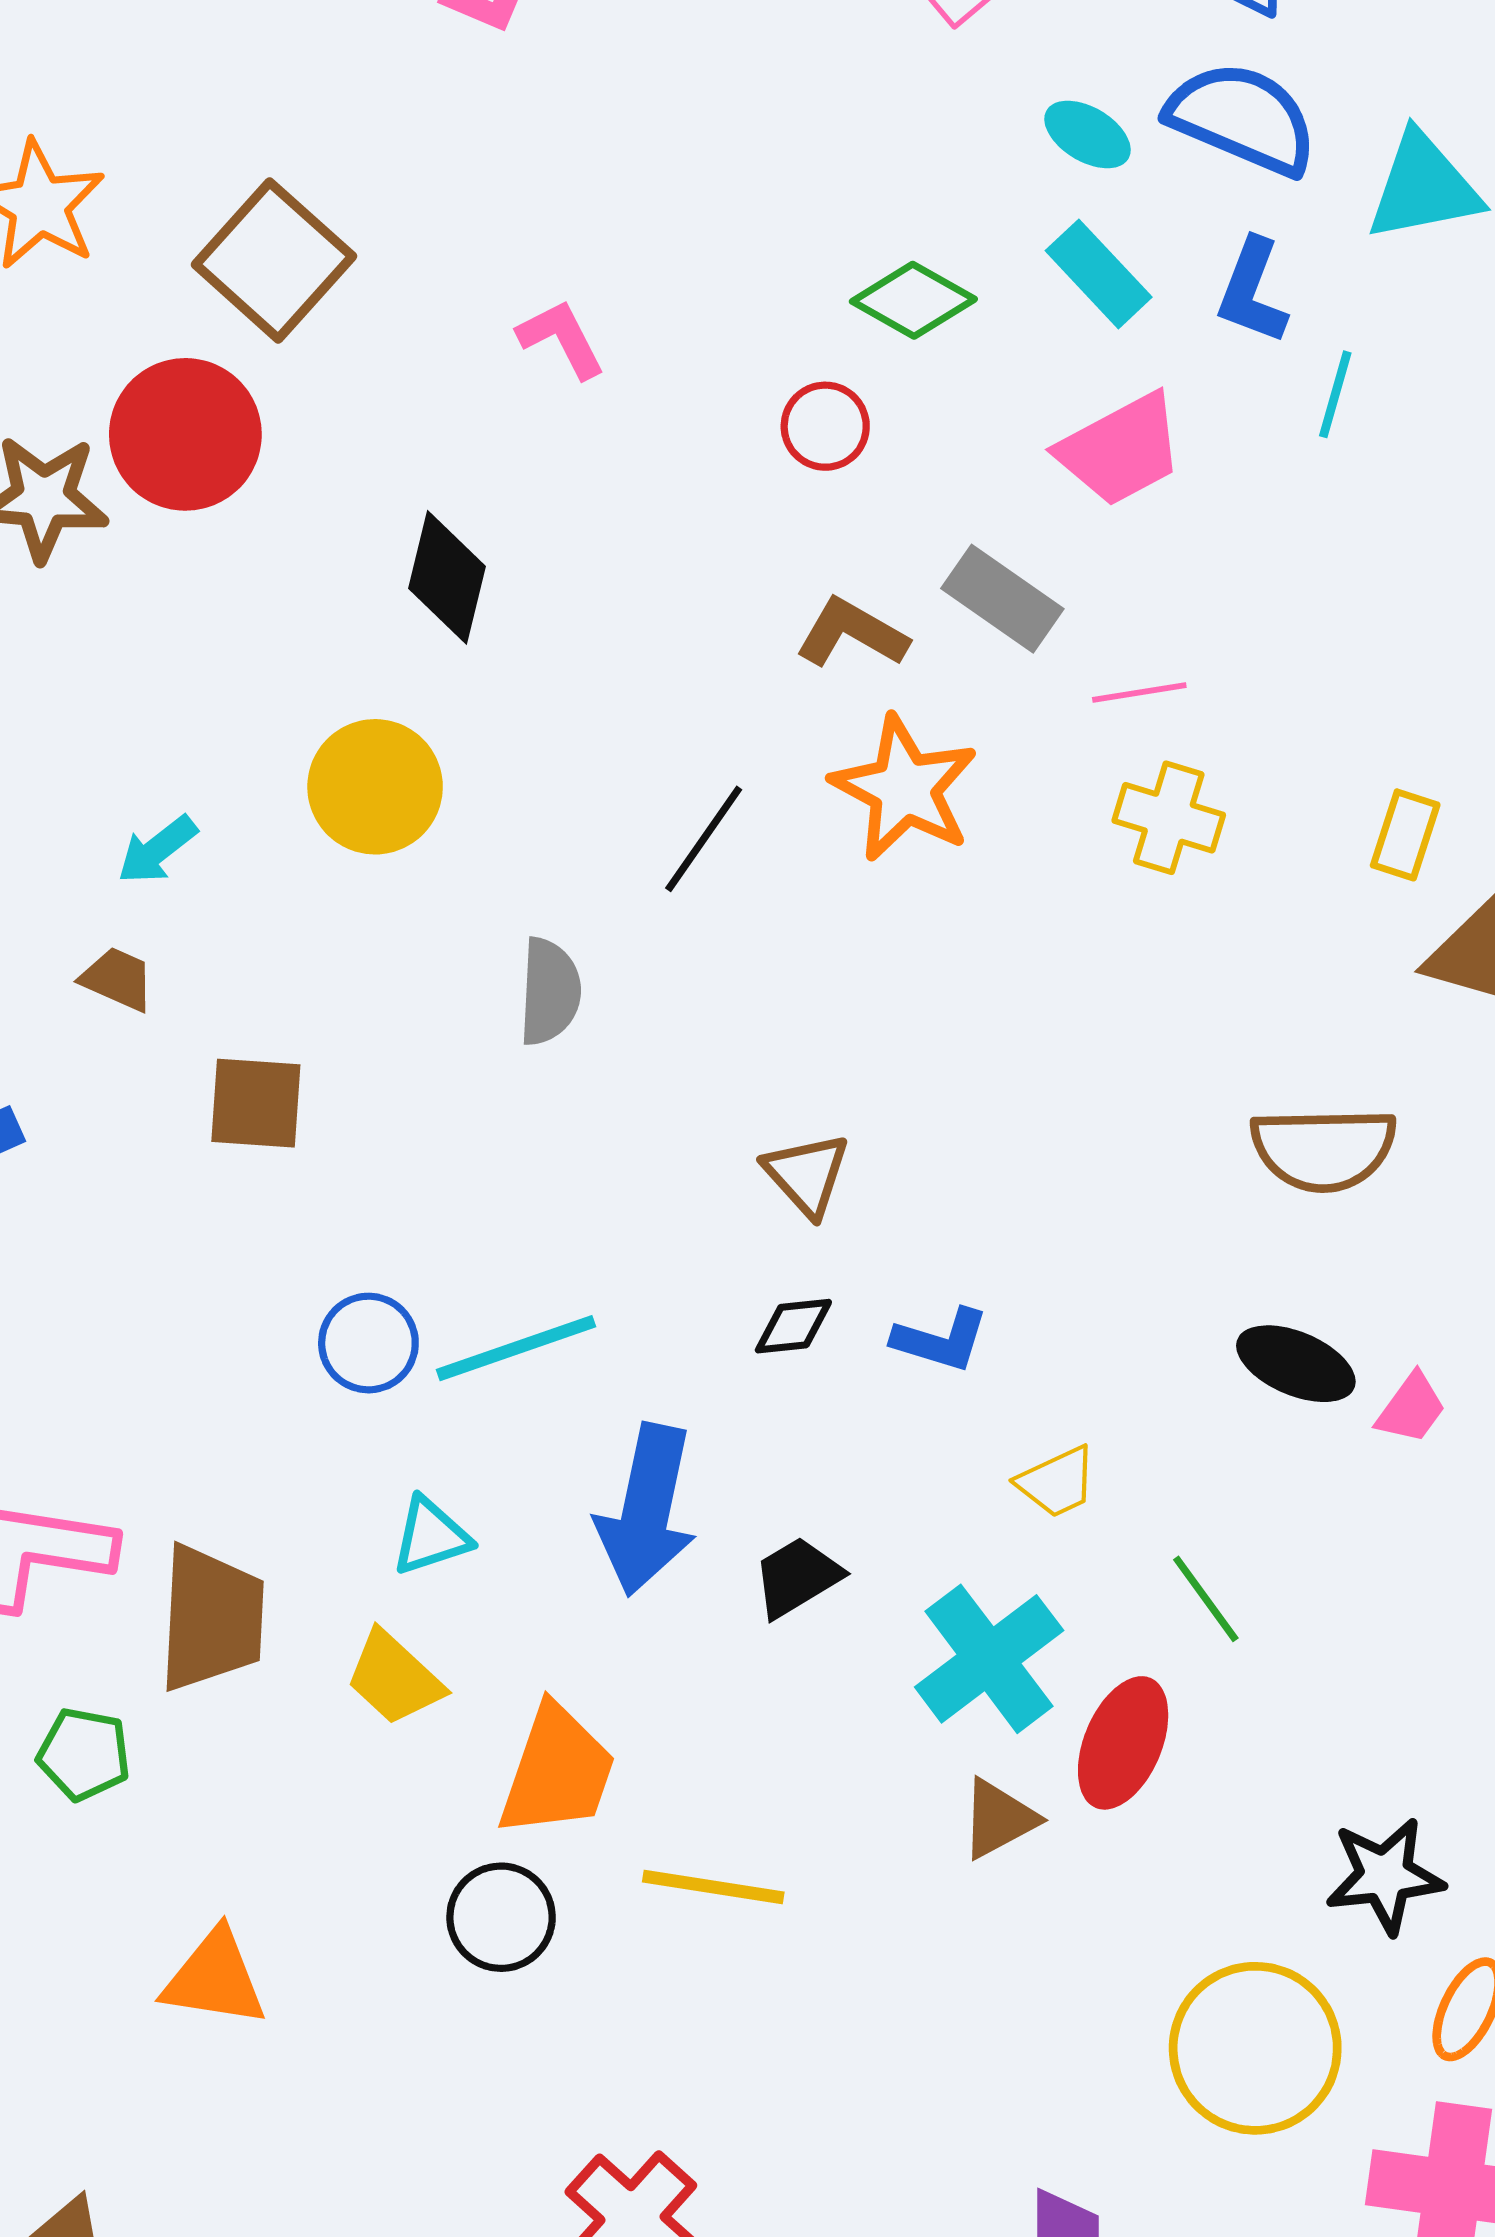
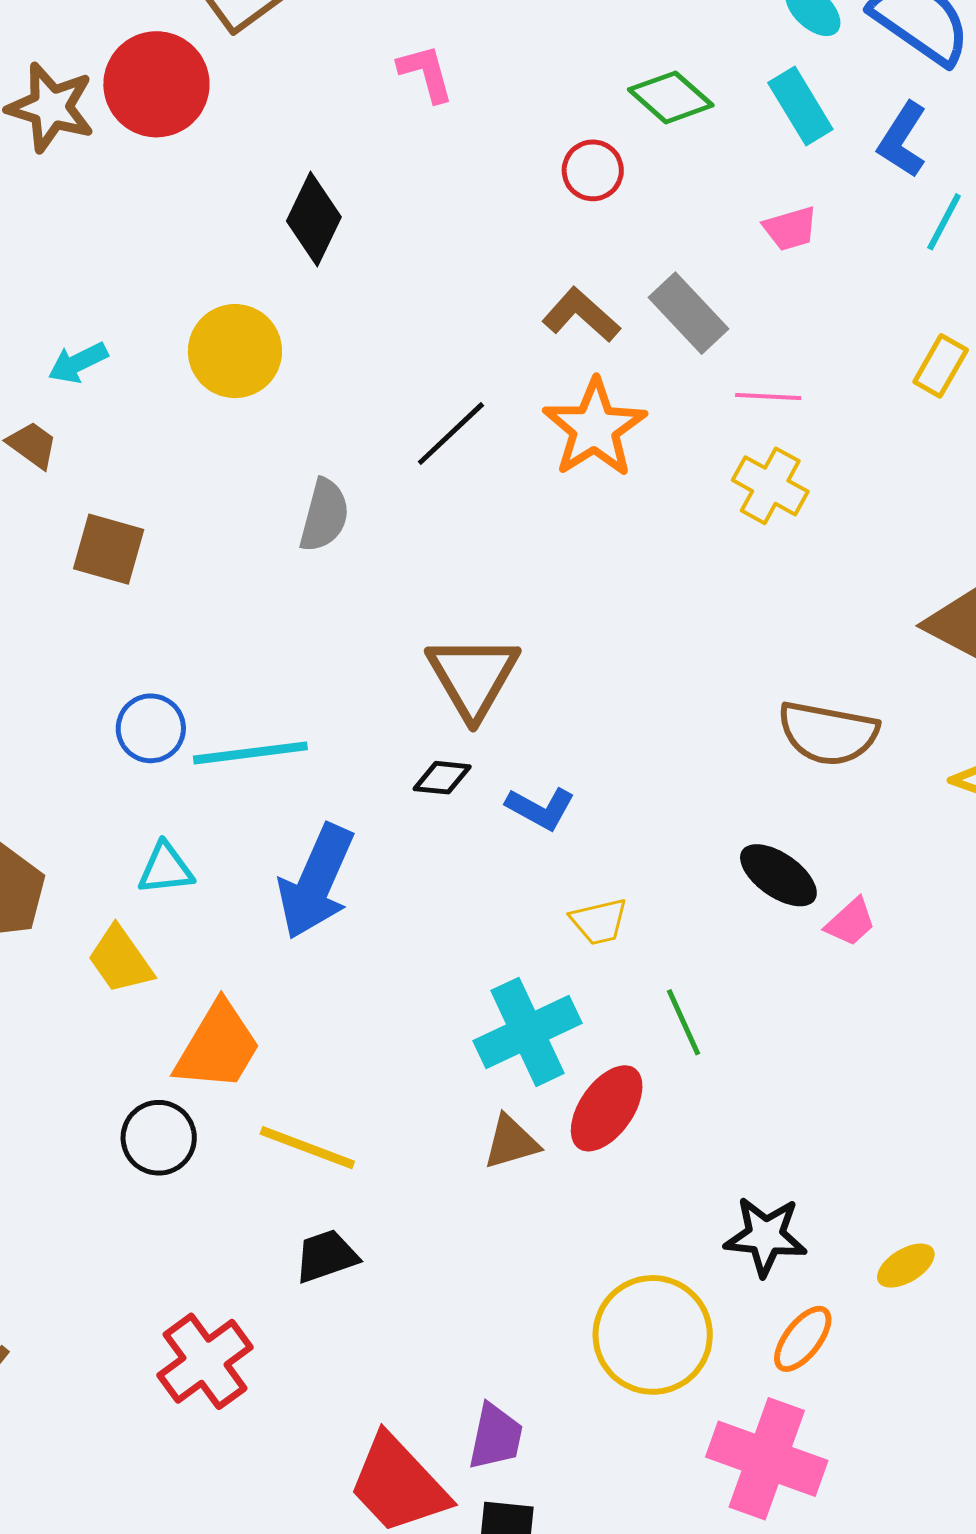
pink trapezoid: (1121, 450) -> (790, 229), size x0.6
yellow rectangle: (1405, 835) -> (941, 366), moved
brown triangle: (807, 1175) -> (473, 677), size x1.5
black trapezoid: (797, 1577) -> (326, 1256), moved

